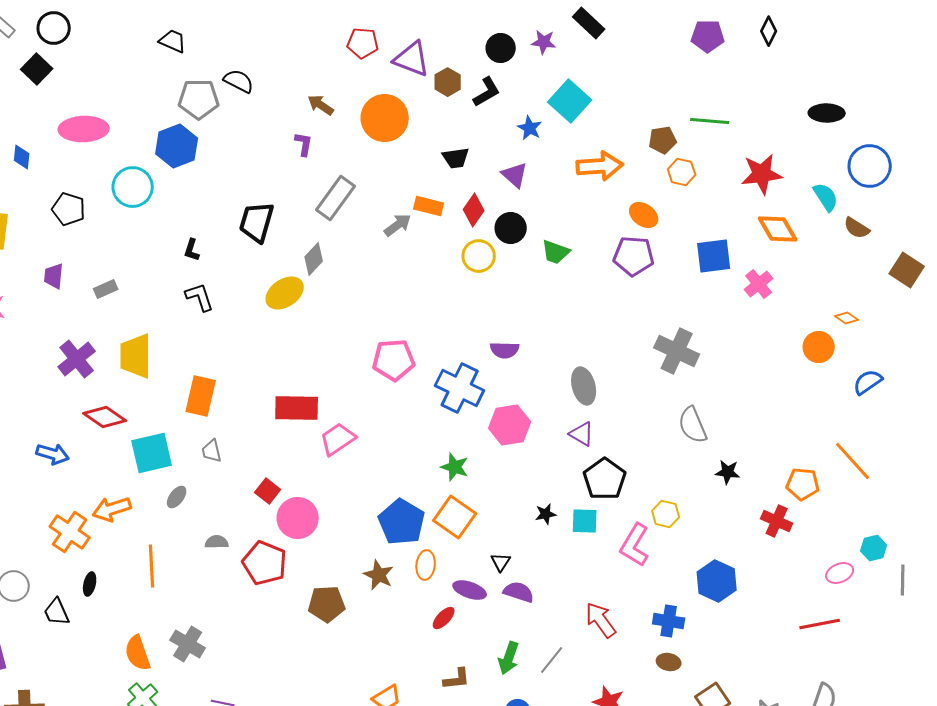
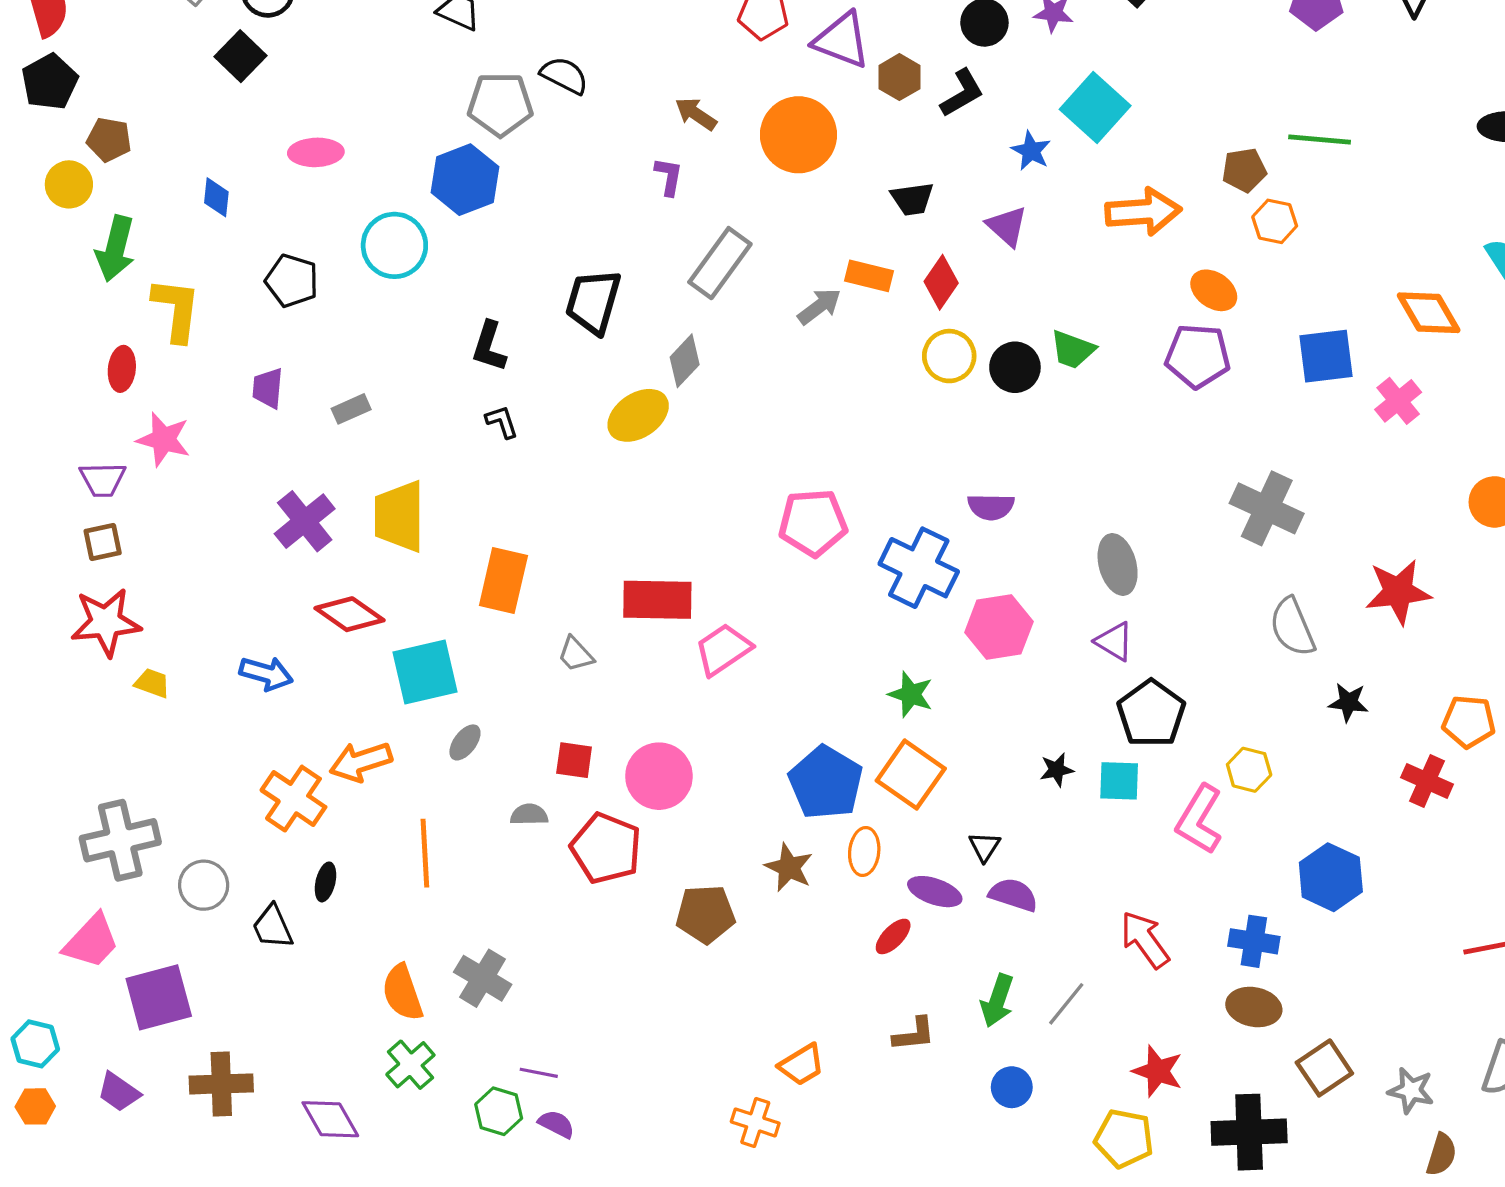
pink ellipse: (84, 129) -> (316, 152), size x0.7
red star: (762, 174) -> (1398, 592), moved
black circle: (511, 228) -> (1015, 367), moved
black L-shape: (192, 250) -> (489, 346), size x1.4
black L-shape: (200, 297) -> (502, 422), size x0.7
gray trapezoid: (212, 451) -> (576, 654), moved, turned -30
red square: (268, 491) -> (574, 760), moved, turned -30
brown ellipse: (669, 662) -> (1254, 1007), size x1.4

